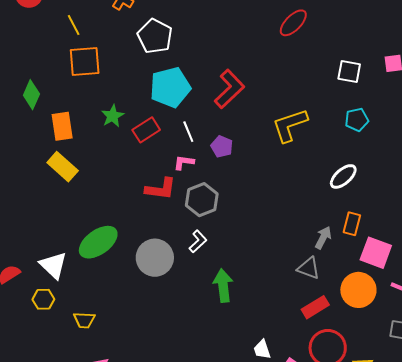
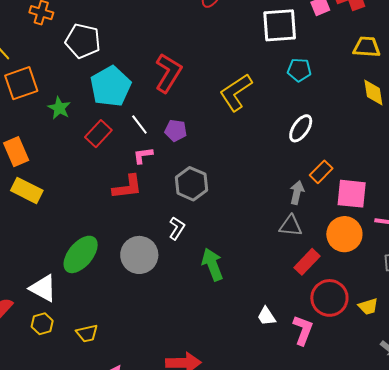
white square: (349, 71) -> (280, 25), size x1.5
green star: (113, 116) -> (59, 108), moved
cyan pentagon: (357, 120) -> (299, 70), turned 30
gray hexagon: (202, 200) -> (192, 184), moved
orange rectangle: (352, 224) -> (321, 172), turned 45

